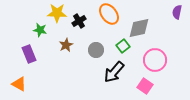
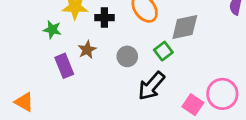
black cross: (79, 21) -> (104, 18), turned 32
purple rectangle: (29, 54) -> (64, 66), moved
pink circle: (155, 60) -> (222, 94), moved

